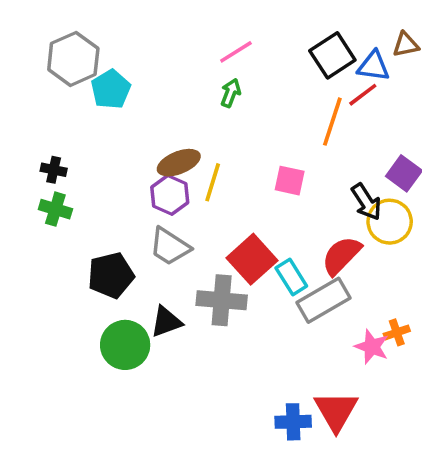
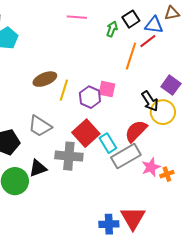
pink line: (236, 52) -> (77, 17), turned 36
black square: (332, 55) -> (131, 19), size x0.7
green arrow: (231, 93) -> (112, 29), moved
purple hexagon: (170, 195) -> (90, 97), moved
pink star: (372, 347) -> (151, 167), moved, turned 30

